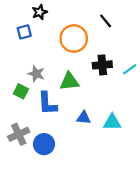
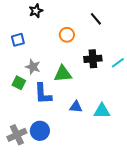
blue square: (24, 32) -> (18, 40), moved
orange circle: (74, 39) -> (67, 35), size x0.6
gray cross: (19, 134) -> (17, 135), moved

